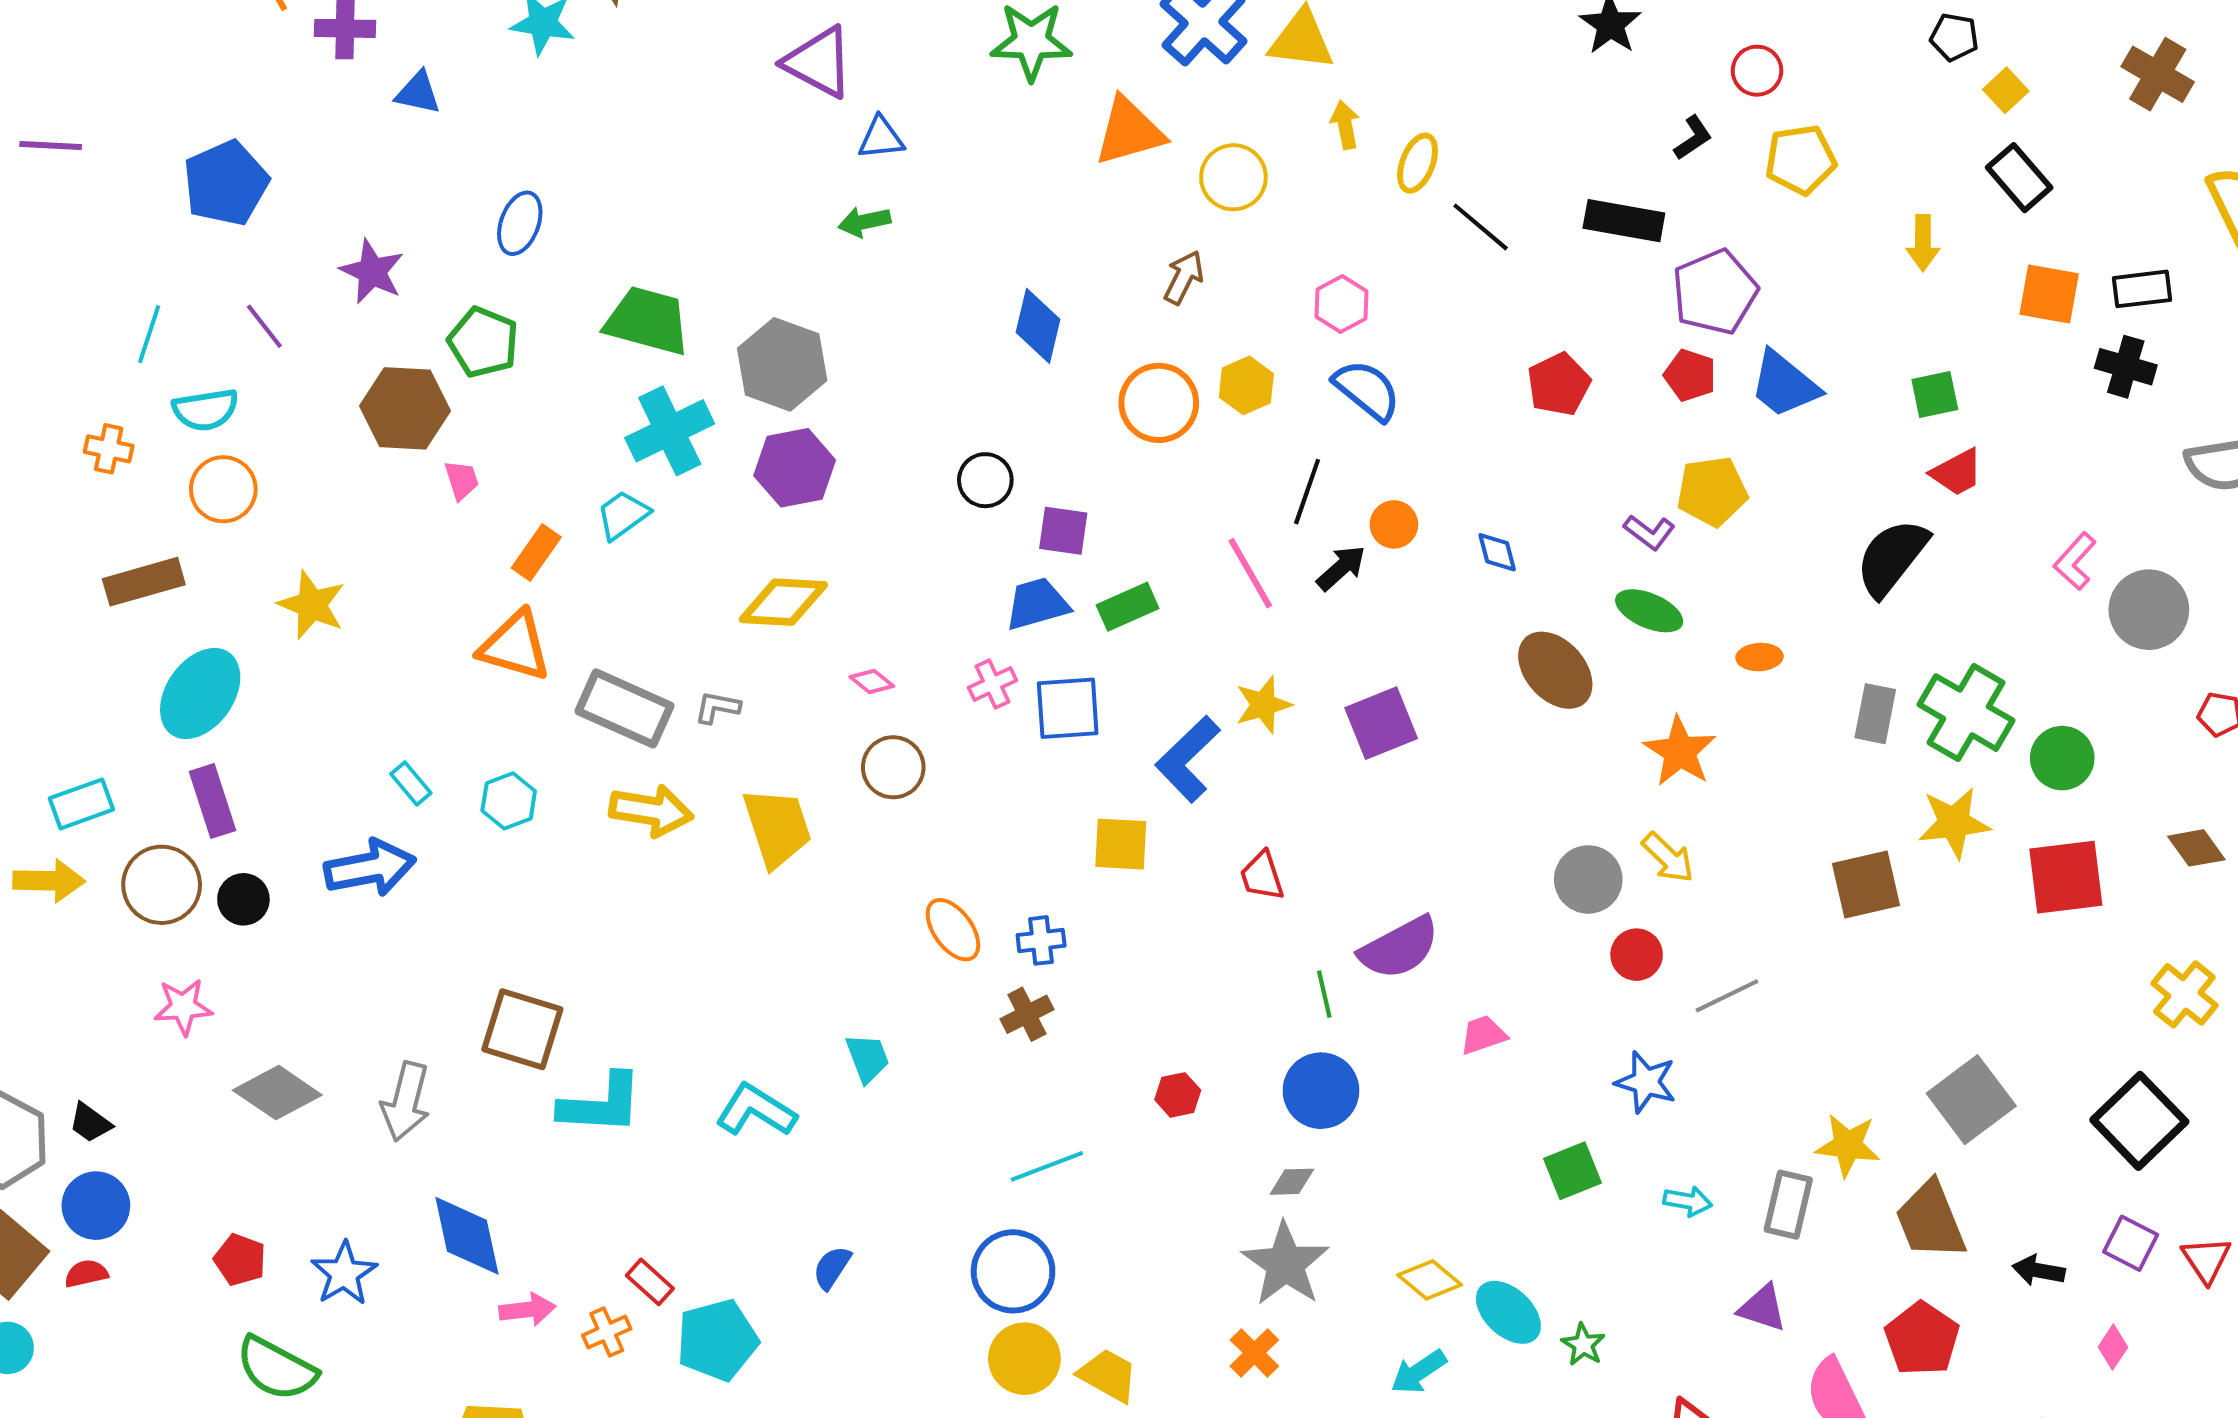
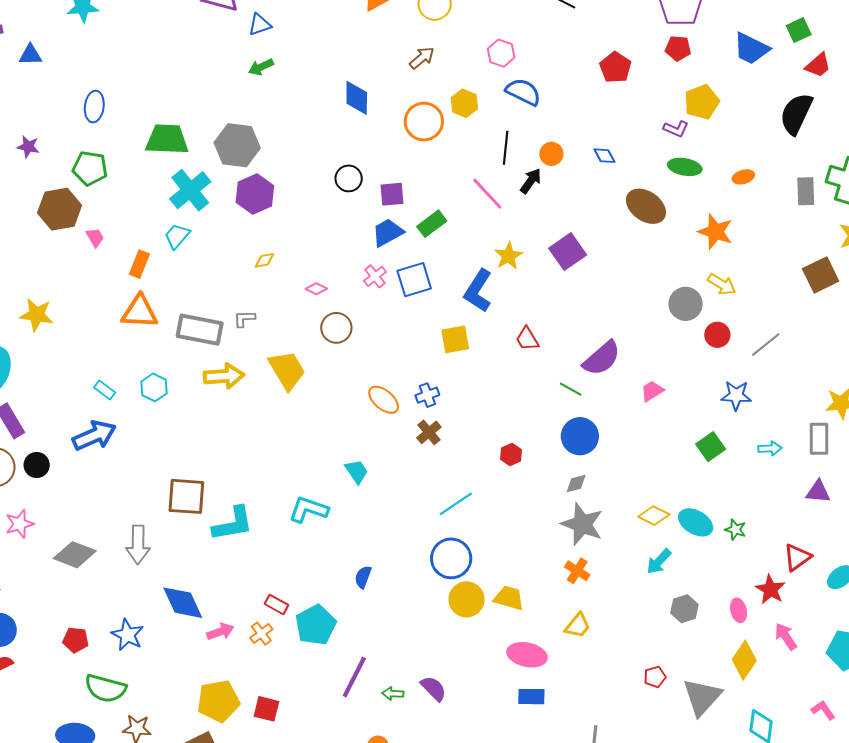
purple star: (372, 272) -> (28, 147), size x0.7
brown arrow: (1184, 277) -> (422, 58), turned 36
blue trapezoid: (1784, 384) -> (751, 49), moved
yellow diamond: (783, 602) -> (265, 260), size x0.5
green line: (1324, 994) -> (571, 389), turned -35

